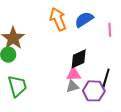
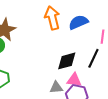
pink triangle: (74, 74) -> (74, 80), moved
black line: (106, 78) -> (93, 58), moved

